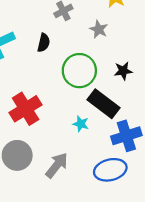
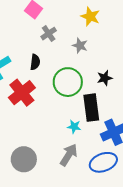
black rectangle: (103, 104) -> (91, 108), turned 52
red cross: (26, 109) -> (22, 93), moved
gray arrow: (57, 165) -> (69, 155), moved

